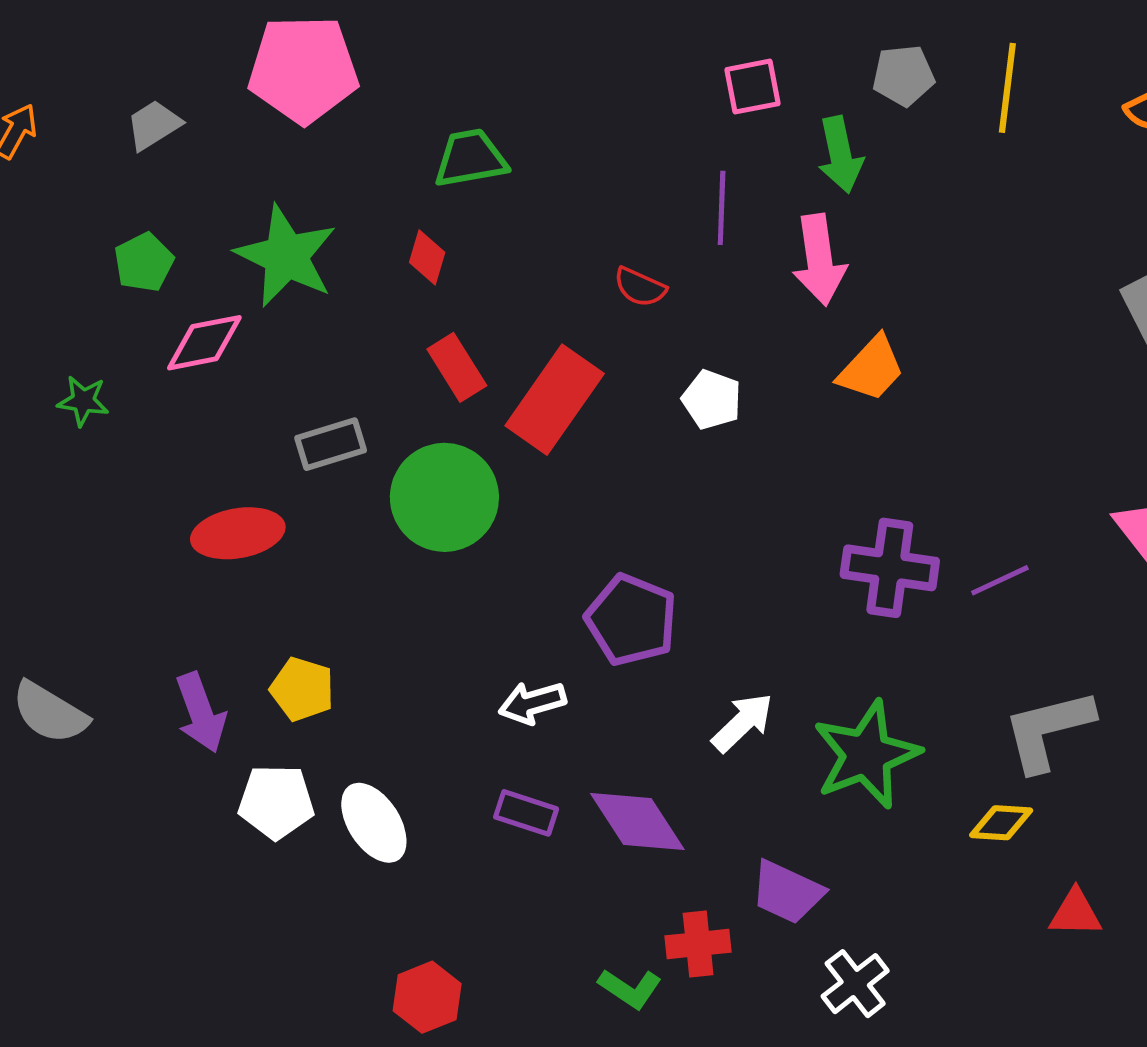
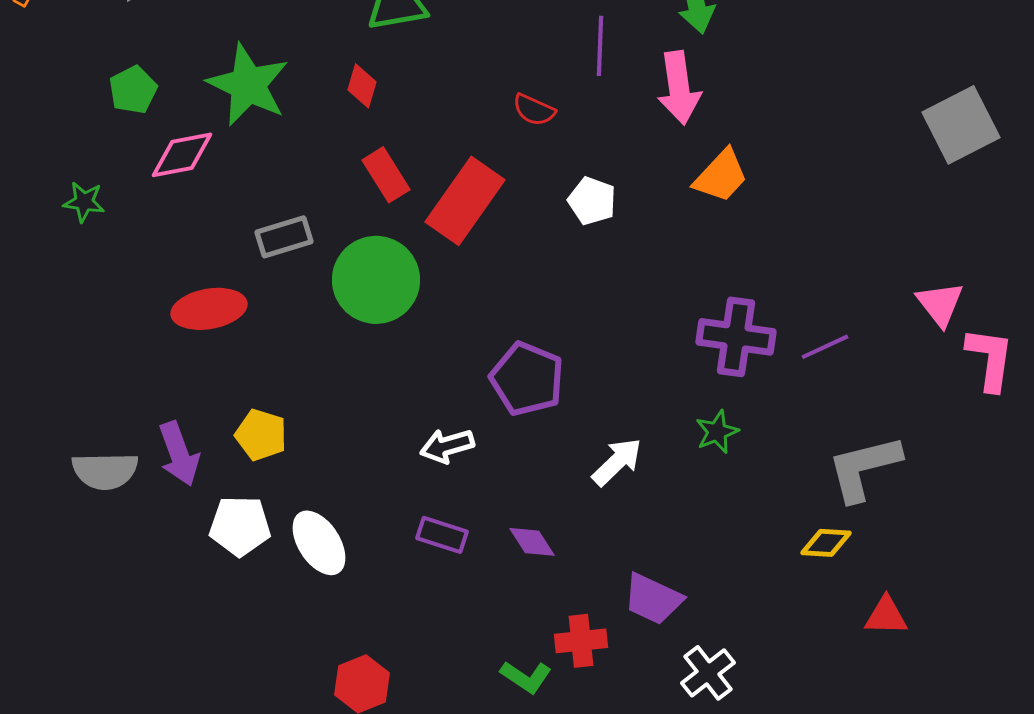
gray semicircle: (50, 713) -> (105, 471), moved, turned -32
green star: (866, 755) -> (717, 432), moved, size x0.5
purple diamond: (637, 822) -> (532, 542), size x0.6

